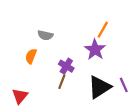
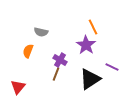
orange line: (103, 30) -> (93, 27), turned -56
purple line: (124, 85) -> (112, 67), moved, turned -40

